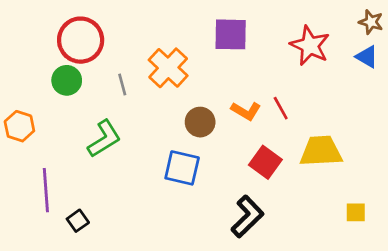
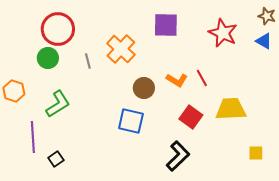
green L-shape: (104, 139) -> (58, 104), moved

